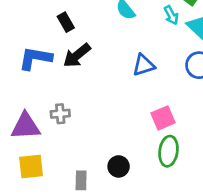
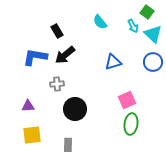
gray cross: (60, 114) -> (57, 84), moved
purple triangle: (26, 126) -> (28, 106), size x0.6
black circle: (119, 166) -> (75, 109), moved, size x1.5

